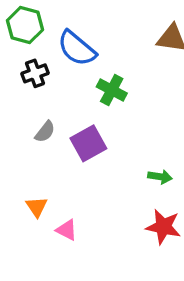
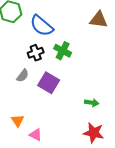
black cross: (35, 73) -> (36, 53), moved
purple square: (88, 143) -> (49, 83), turned -30

